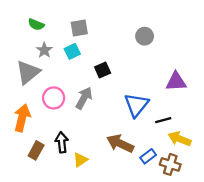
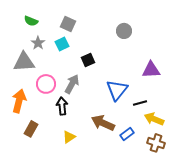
gray square: (79, 28) -> (68, 24), turned 35
gray triangle: (28, 72) -> (24, 62), turned 35
black arrow: (62, 142) -> (62, 106), moved
brown cross: (170, 164) -> (156, 143), moved

